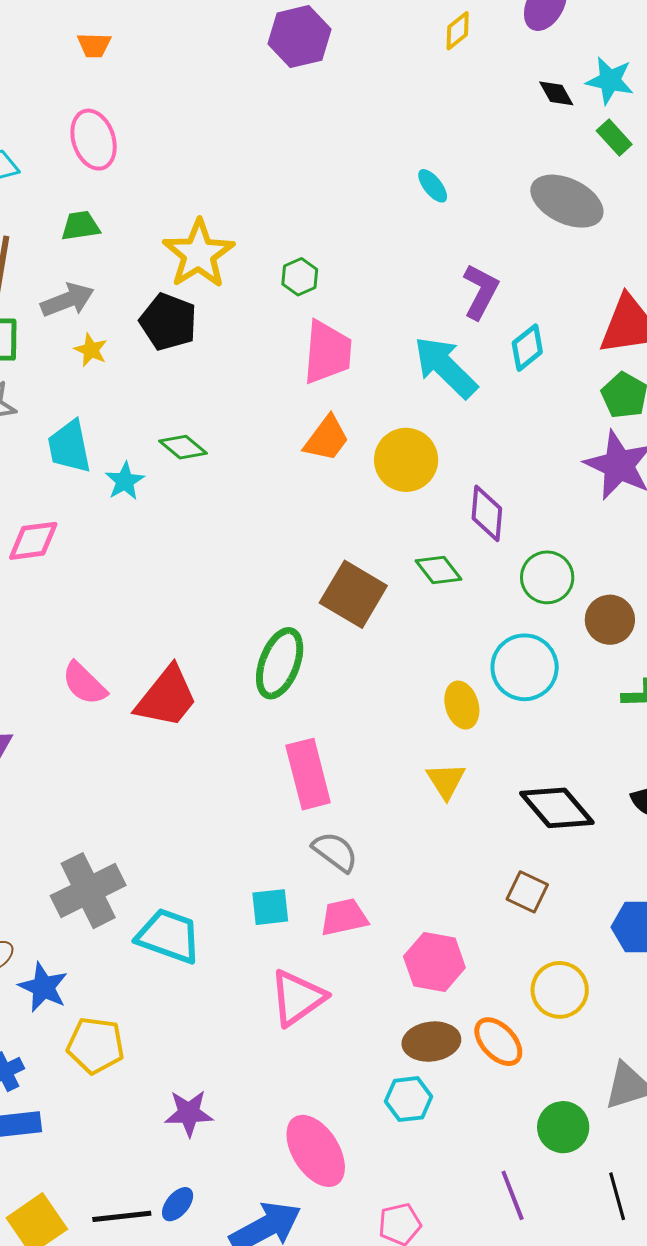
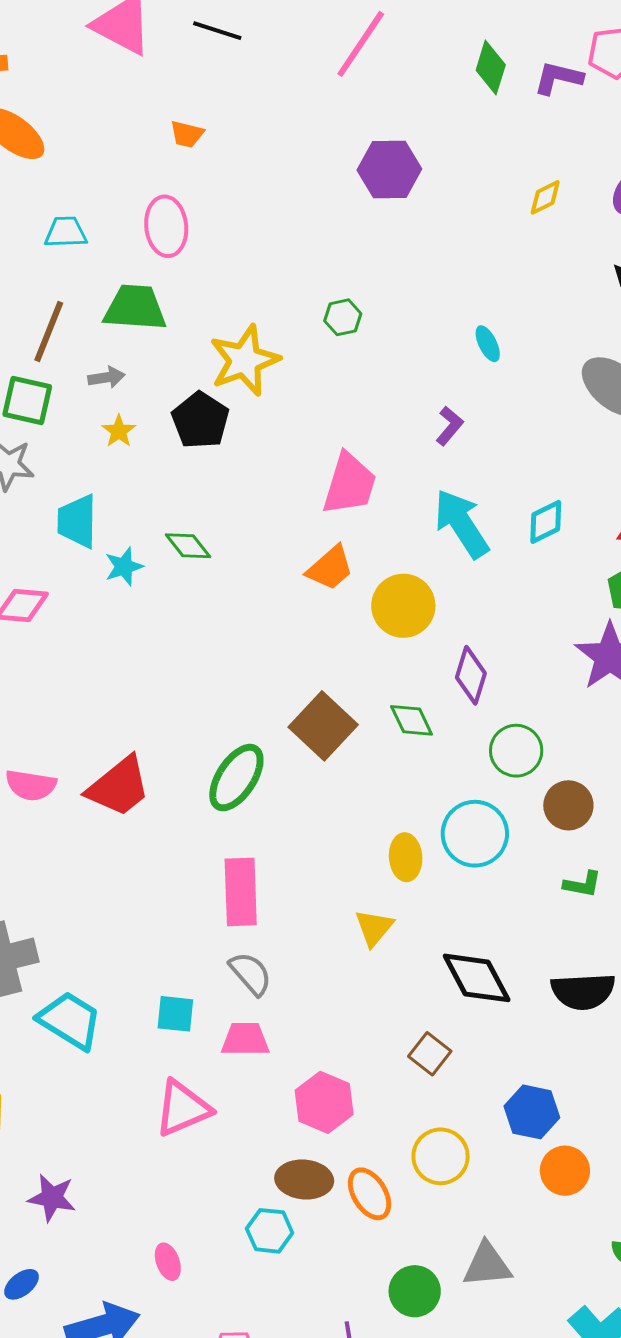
green trapezoid: (80, 226) -> (135, 308), size x1.6
green hexagon: (300, 277) -> (343, 317), moved
purple L-shape: (481, 291) -> (449, 426), moved, size x0.7
gray arrow: (67, 300) -> (106, 377), size x0.7
pink semicircle: (84, 683) -> (31, 785), moved, turned -48
pink ellipse: (316, 1151) -> (168, 1262), size x0.5

